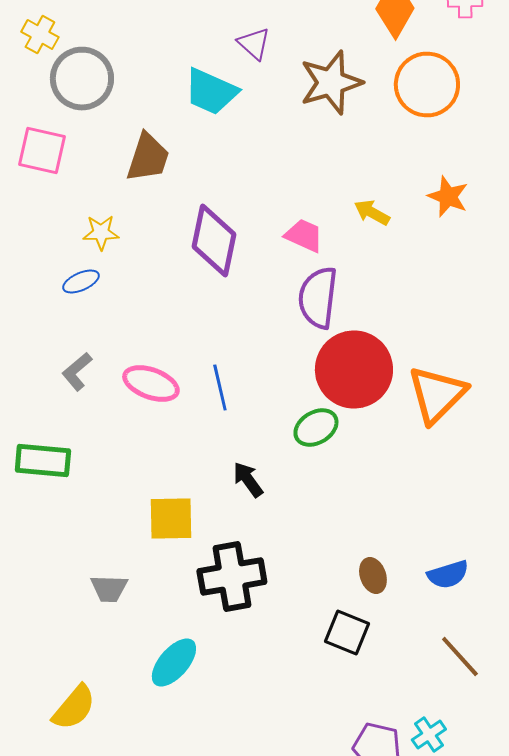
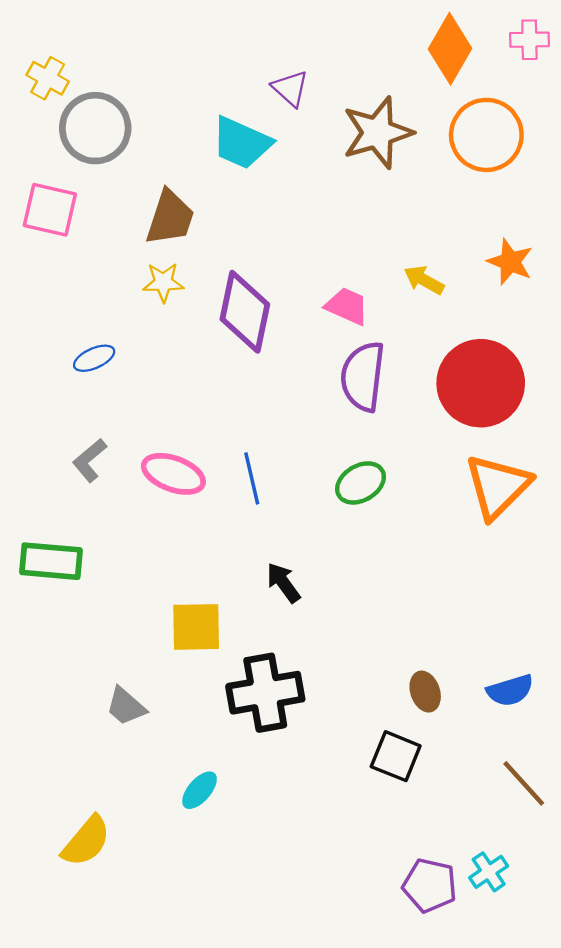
yellow star: (101, 232) -> (163, 282), moved
red circle: (354, 370) -> (481, 383), moved
green ellipse: (316, 428) -> (361, 483), moved
gray trapezoid: (109, 588) -> (126, 706), turned 39
cyan ellipse: (174, 662) -> (200, 790), size x0.7

